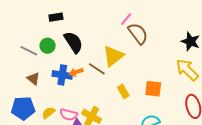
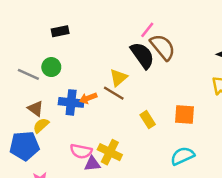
black semicircle: (73, 42) -> (142, 55), moved
yellow triangle: (113, 56) -> (118, 78), moved, size x0.7
yellow semicircle: (48, 113) -> (41, 125), moved

